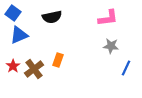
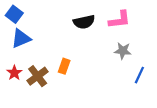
black semicircle: (52, 17) -> (84, 22), moved

